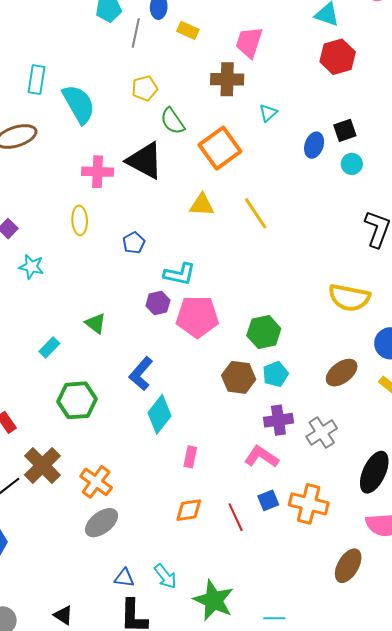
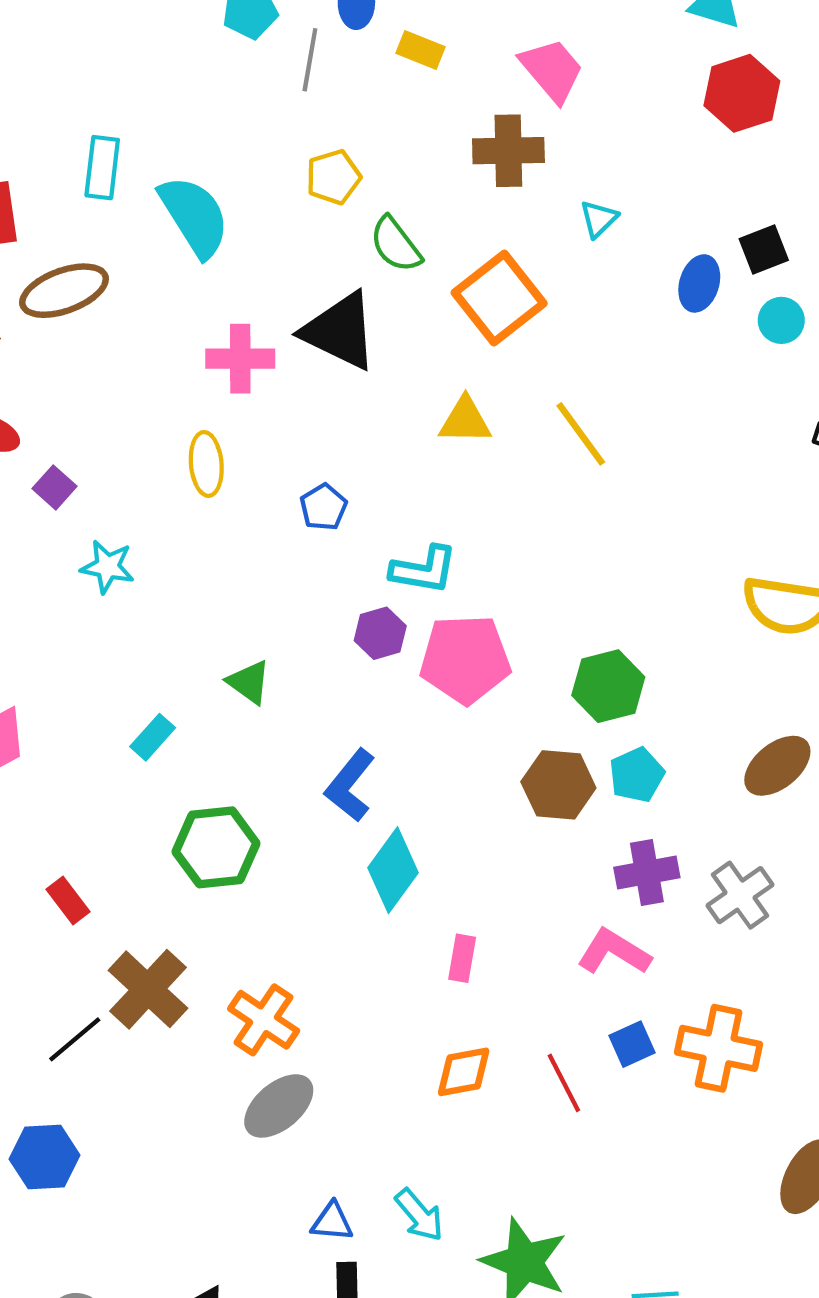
pink trapezoid: (249, 42) -> (552, 70), turned 124

